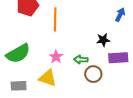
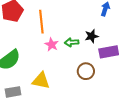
pink star: (56, 57) -> (52, 45), moved
green arrow: (81, 60) -> (72, 42), moved

